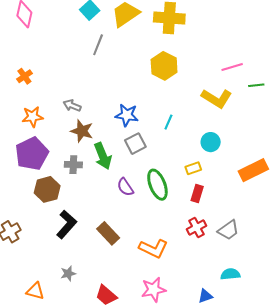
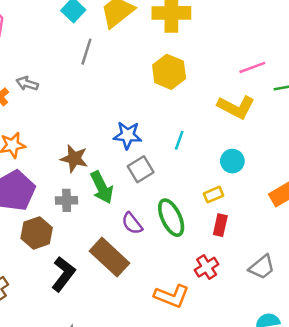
gray arrow: (72, 106) -> (27, 84), moved
red cross: (197, 228) -> (207, 267), moved
brown rectangle: (108, 233) -> (110, 257), moved, size x1.4

